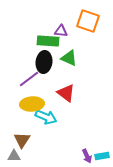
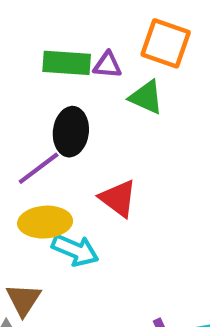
green rectangle: (48, 41) -> (67, 63), moved
green triangle: (69, 58) -> (146, 97), moved

